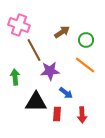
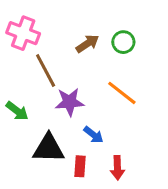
green circle: (86, 40) -> (123, 42), moved
green arrow: (15, 77) -> (17, 111), turned 133

